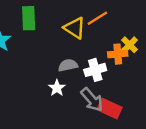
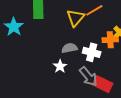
yellow triangle: (75, 28) -> (76, 18), turned 36
white cross: (95, 70) -> (92, 52), turned 30

